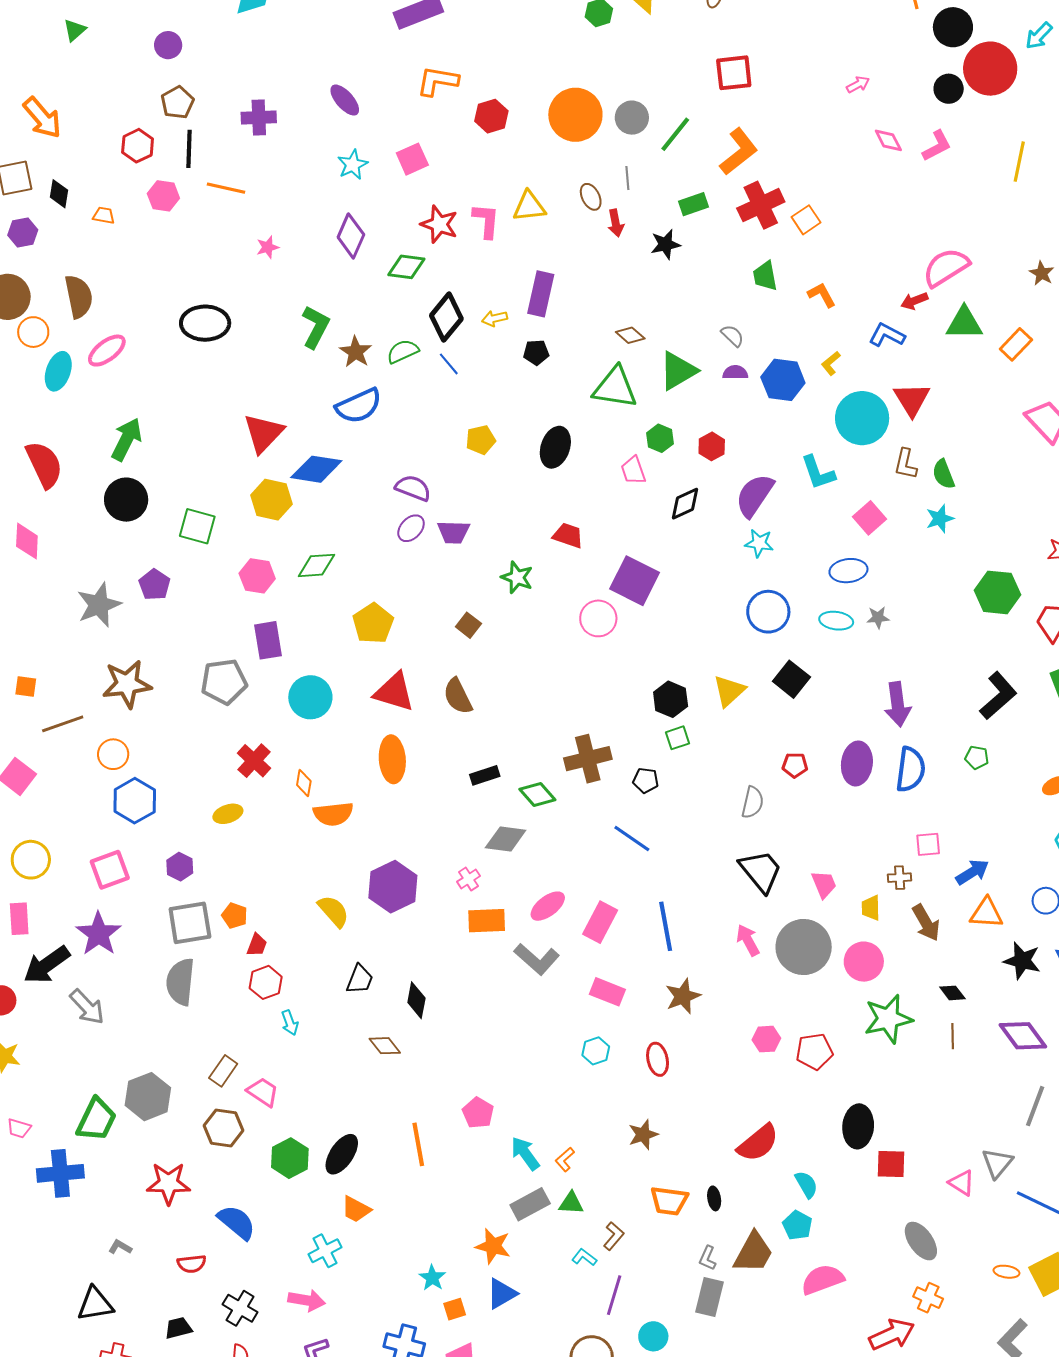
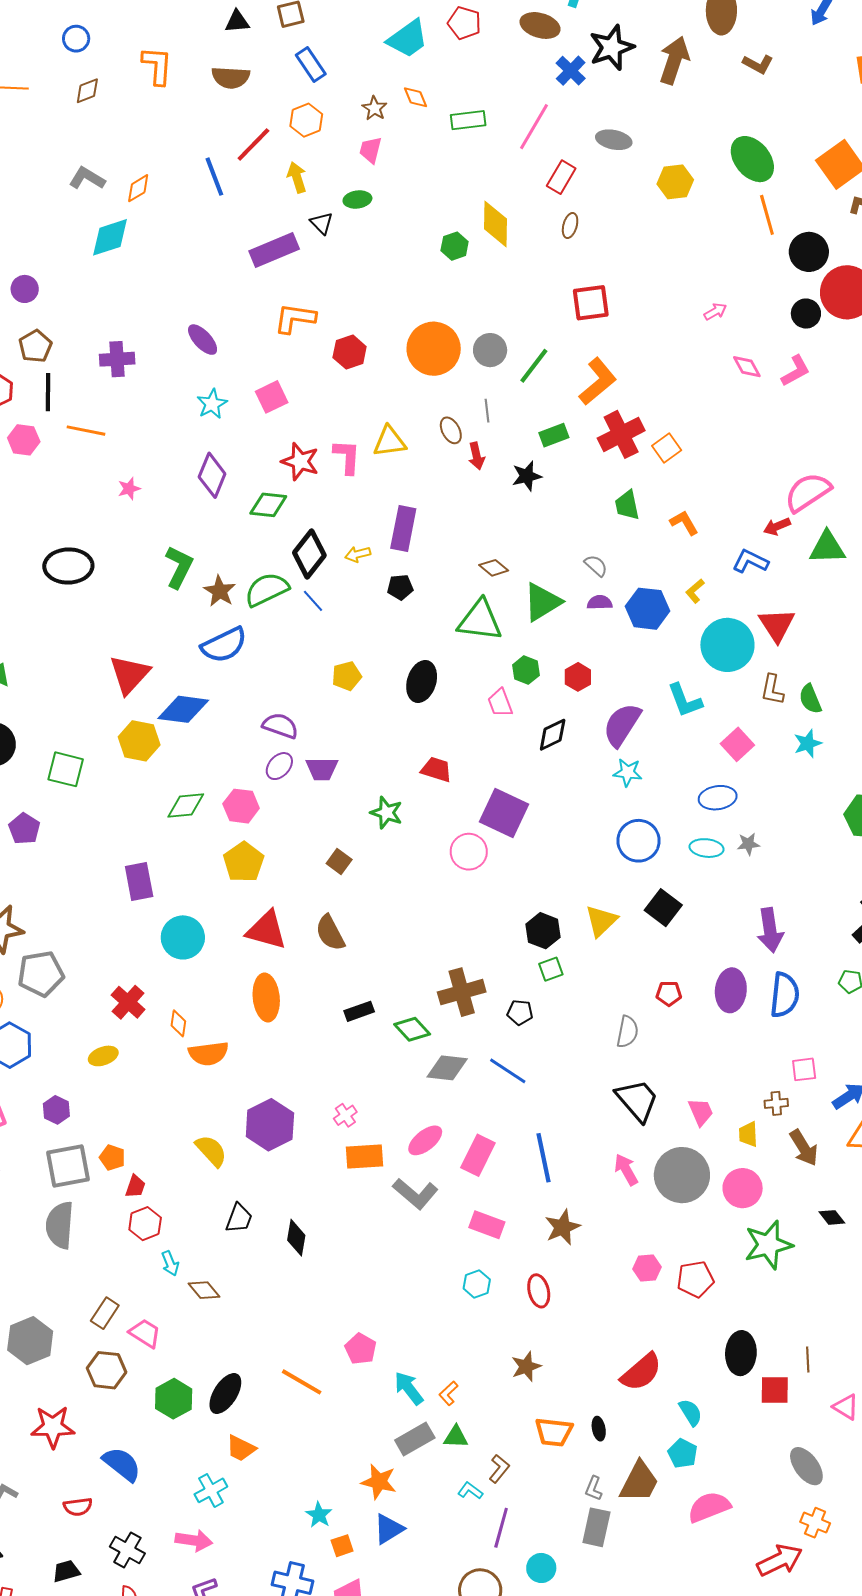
green semicircle: (403, 351) -> (267, 589), size x1.4
pink hexagon: (257, 576) -> (241, 806), moved
gray pentagon: (224, 682) -> (41, 974), moved
gray diamond: (506, 839) -> (447, 1068), moved
brown line: (953, 1036) -> (808, 1359), moved
brown diamond: (385, 1046) -> (204, 1290), moved
orange line: (418, 1144) -> (302, 1382), turned -48

